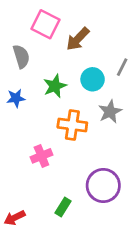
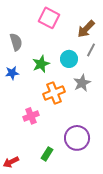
pink square: (45, 24) -> (49, 18), moved
brown arrow: (78, 39) -> (86, 29), moved
orange cross: (72, 125) -> (54, 93), turned -30

